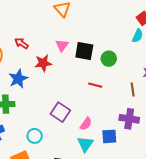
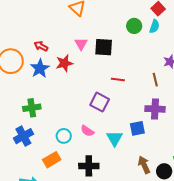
green circle: (109, 59) -> (134, 26), moved
blue star: (18, 79) -> (40, 68), moved
purple square: (60, 112) -> (100, 102), moved
pink semicircle: (86, 124) -> (87, 131), moved, turned 96

